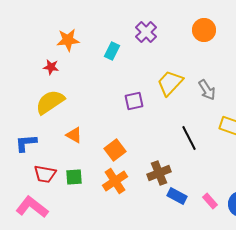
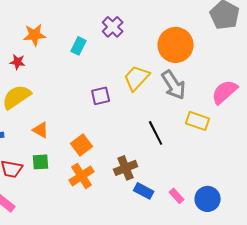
orange circle: (204, 30) -> (176, 45), moved, size x1.5
gray arrow: (207, 90) -> (174, 85), size x1.4
green square: (74, 177) -> (41, 162), moved

